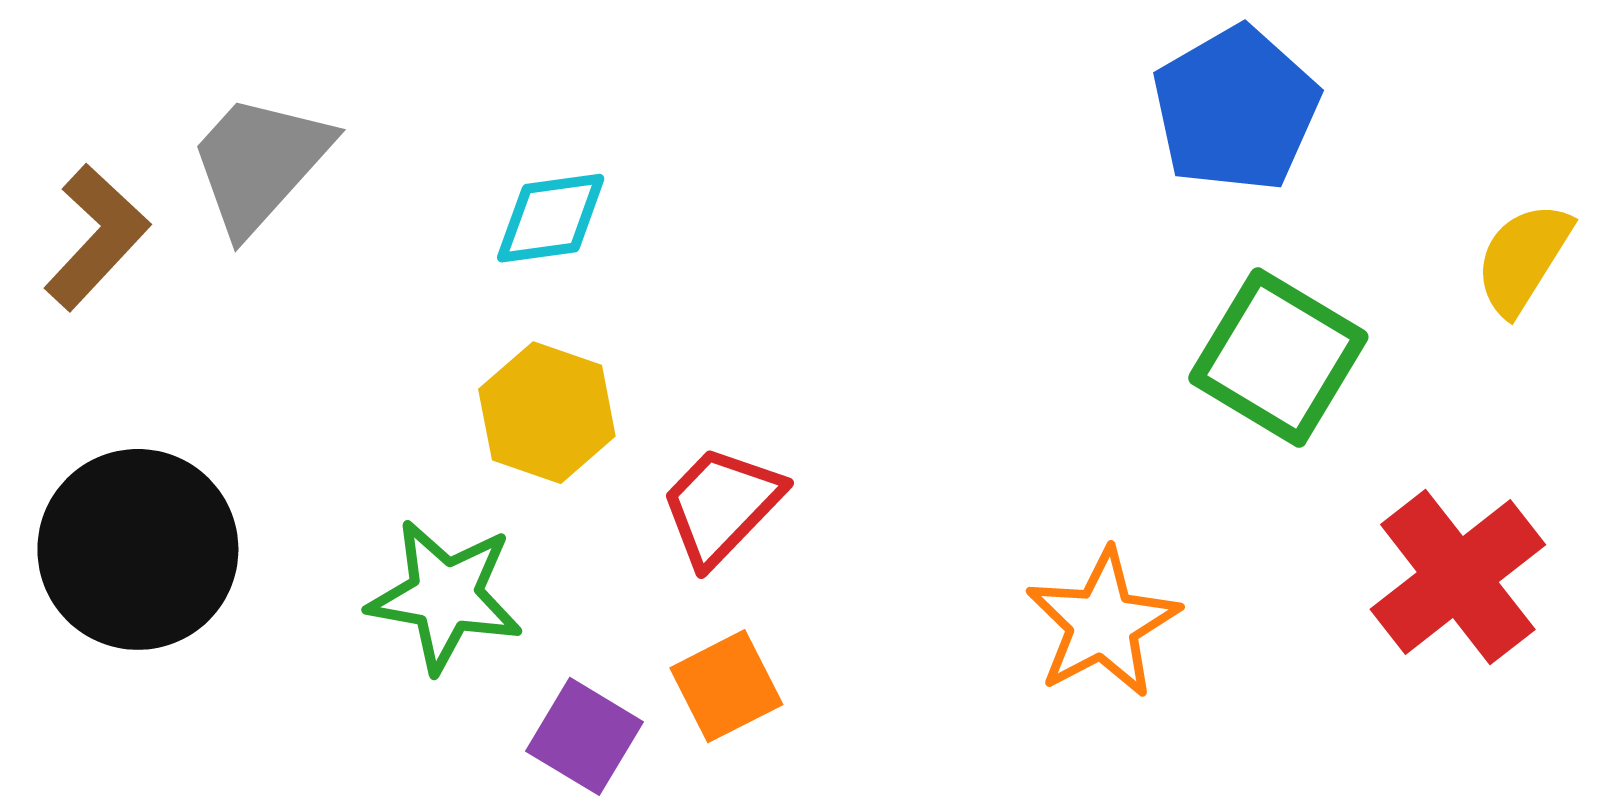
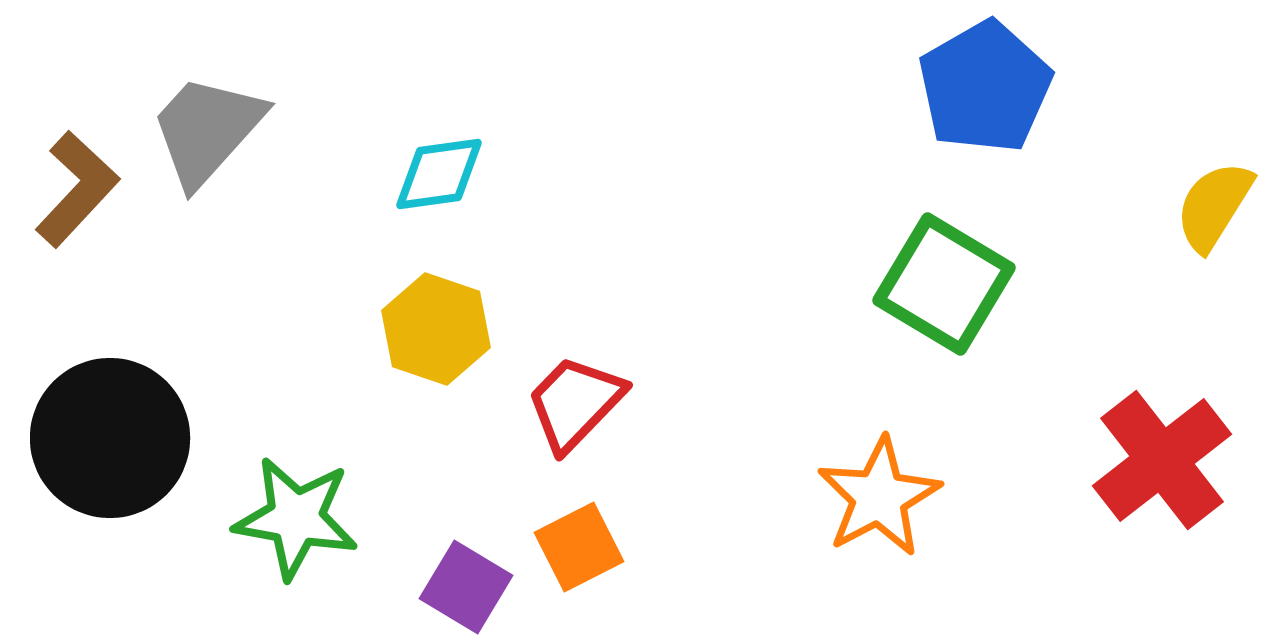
green square: (1278, 357) -> (944, 284), moved
green star: (445, 596) -> (296, 518), moved

